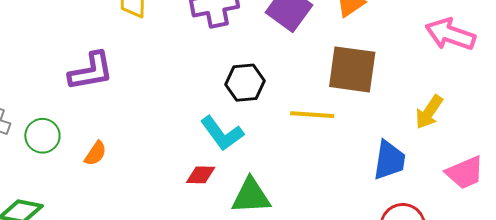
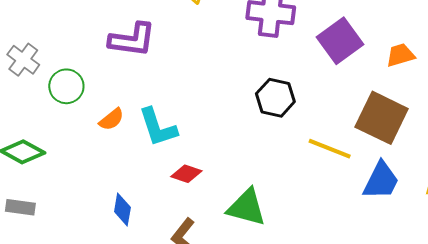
cyan L-shape: (222, 133) -> (158, 127), moved
blue trapezoid: (389, 160) -> (381, 181), moved
red diamond: (201, 175) -> (186, 174), moved

